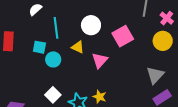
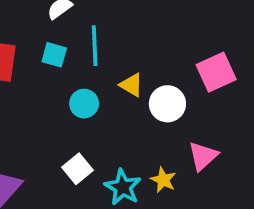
white circle: (91, 25) -> (167, 104), moved
cyan square: (39, 47) -> (54, 55), moved
pink triangle: (100, 60) -> (203, 156), moved

